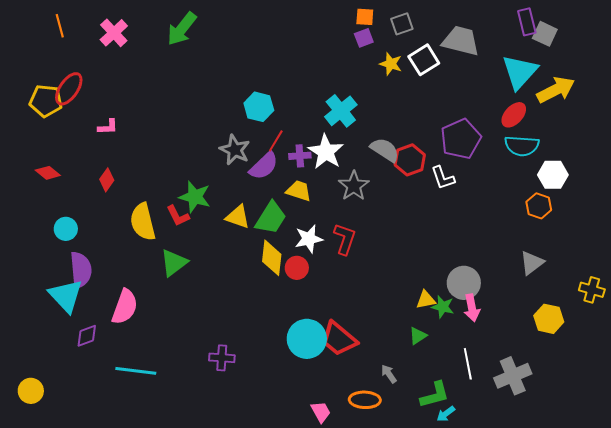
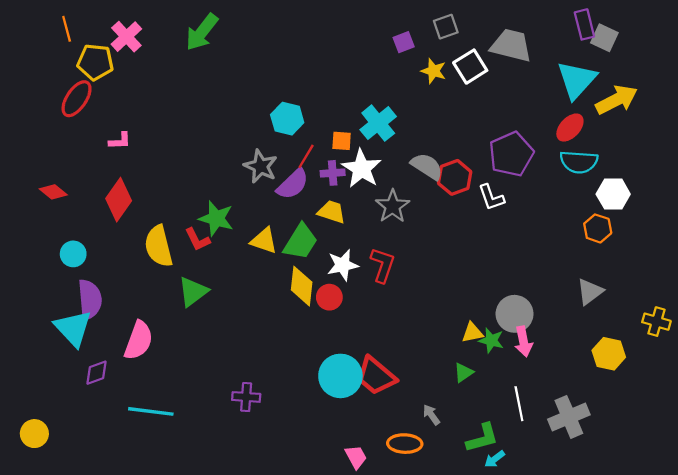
orange square: (365, 17) -> (342, 141), moved
yellow pentagon: (46, 101) -> (95, 62), moved
red diamond: (107, 180) -> (119, 200), size x1.6

